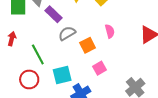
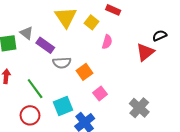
pink semicircle: (110, 31) -> (107, 42), moved, turned 40
gray semicircle: (67, 33) -> (62, 63), turned -144

